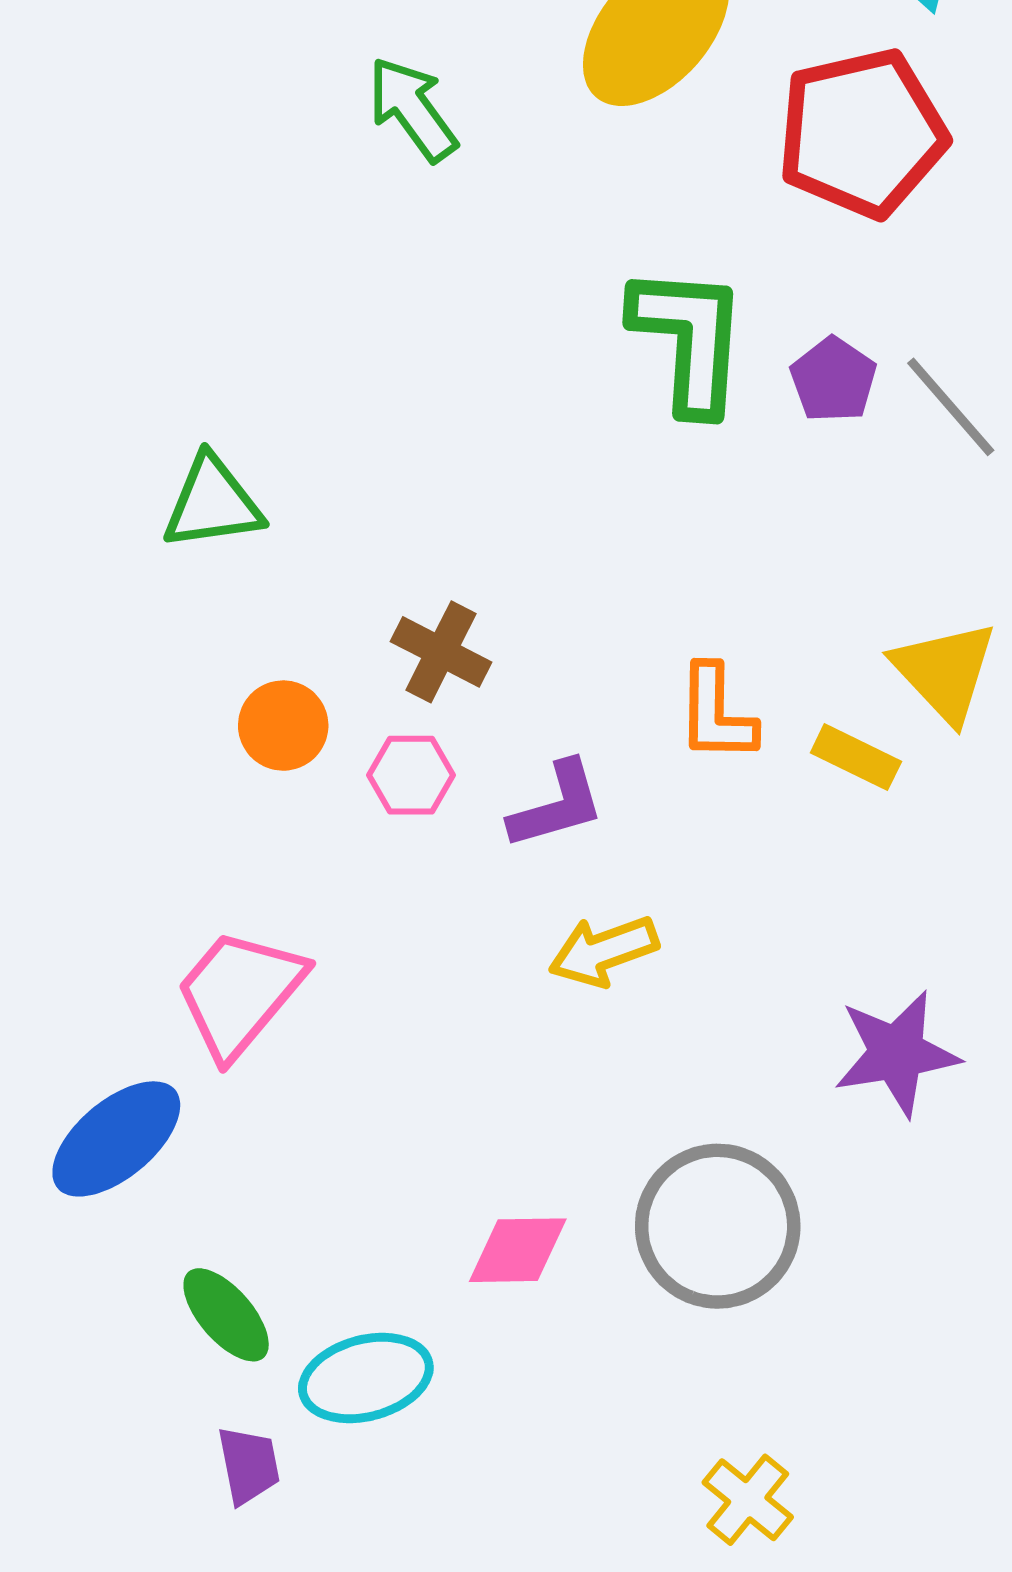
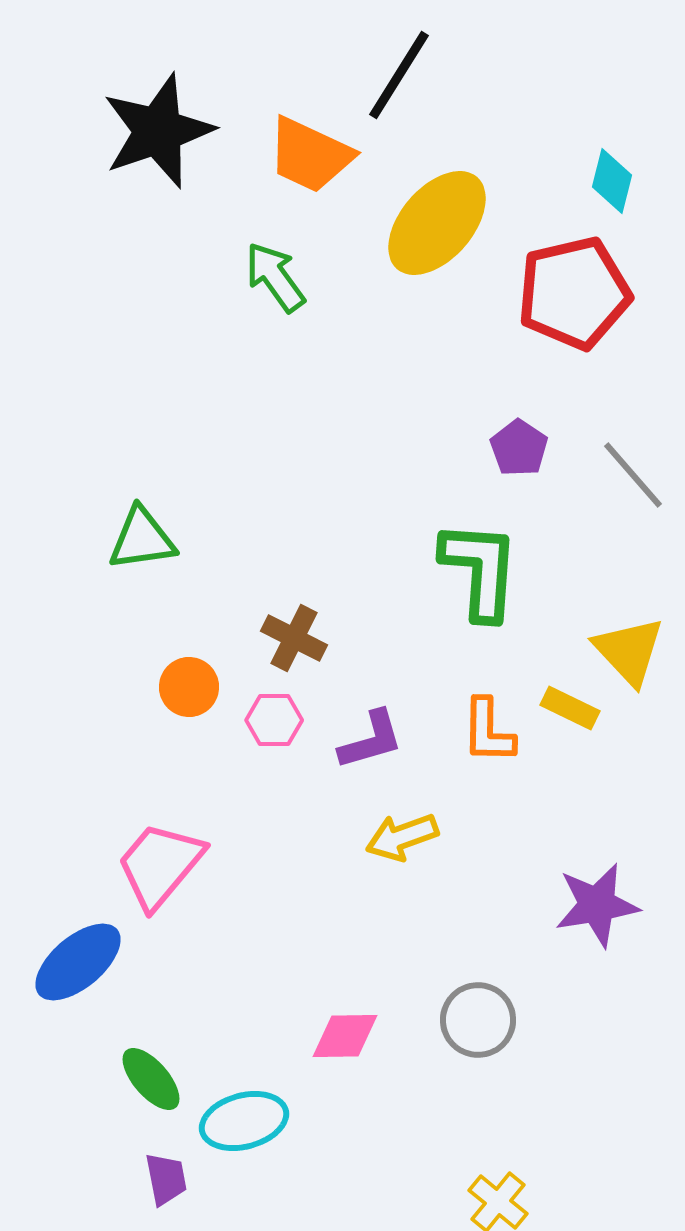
green L-shape: (689, 339) -> (480, 570), moved
purple pentagon: (833, 380) -> (519, 448), moved
orange L-shape: (716, 713) -> (488, 731), moved
gray circle: (718, 1226) -> (478, 1020), size x0.7

